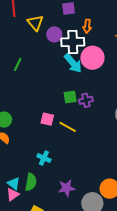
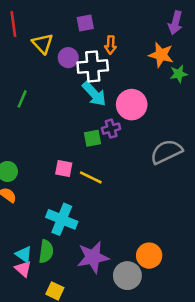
pink circle: (92, 58) -> (132, 105), moved
purple cross: (86, 100) -> (111, 129), moved
cyan cross: (44, 158) -> (62, 219), size x1.6
purple star: (67, 188) -> (93, 257), size x1.4
pink triangle: (13, 195) -> (23, 269), turned -40

